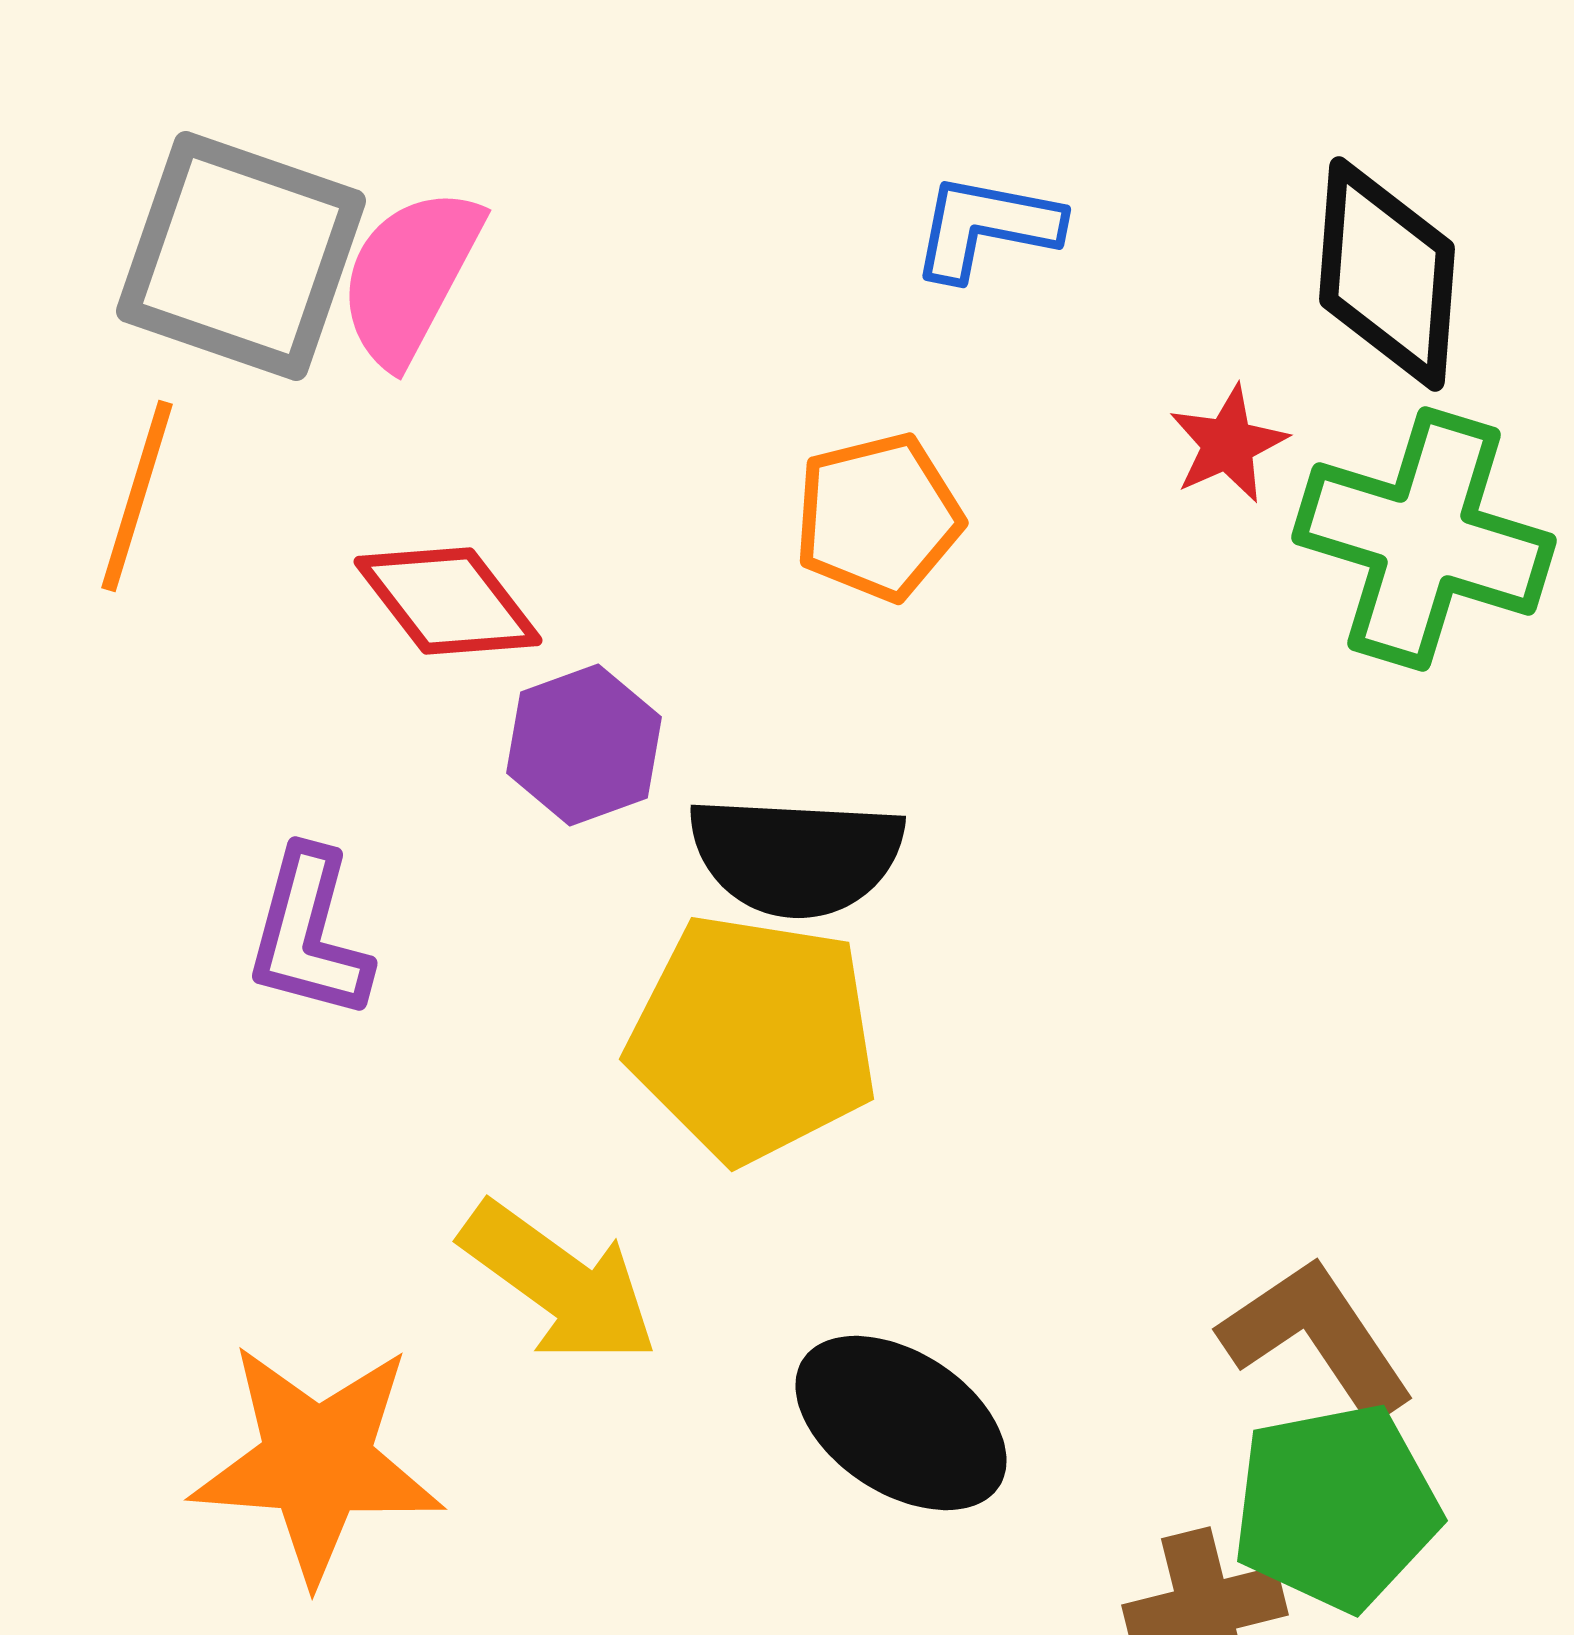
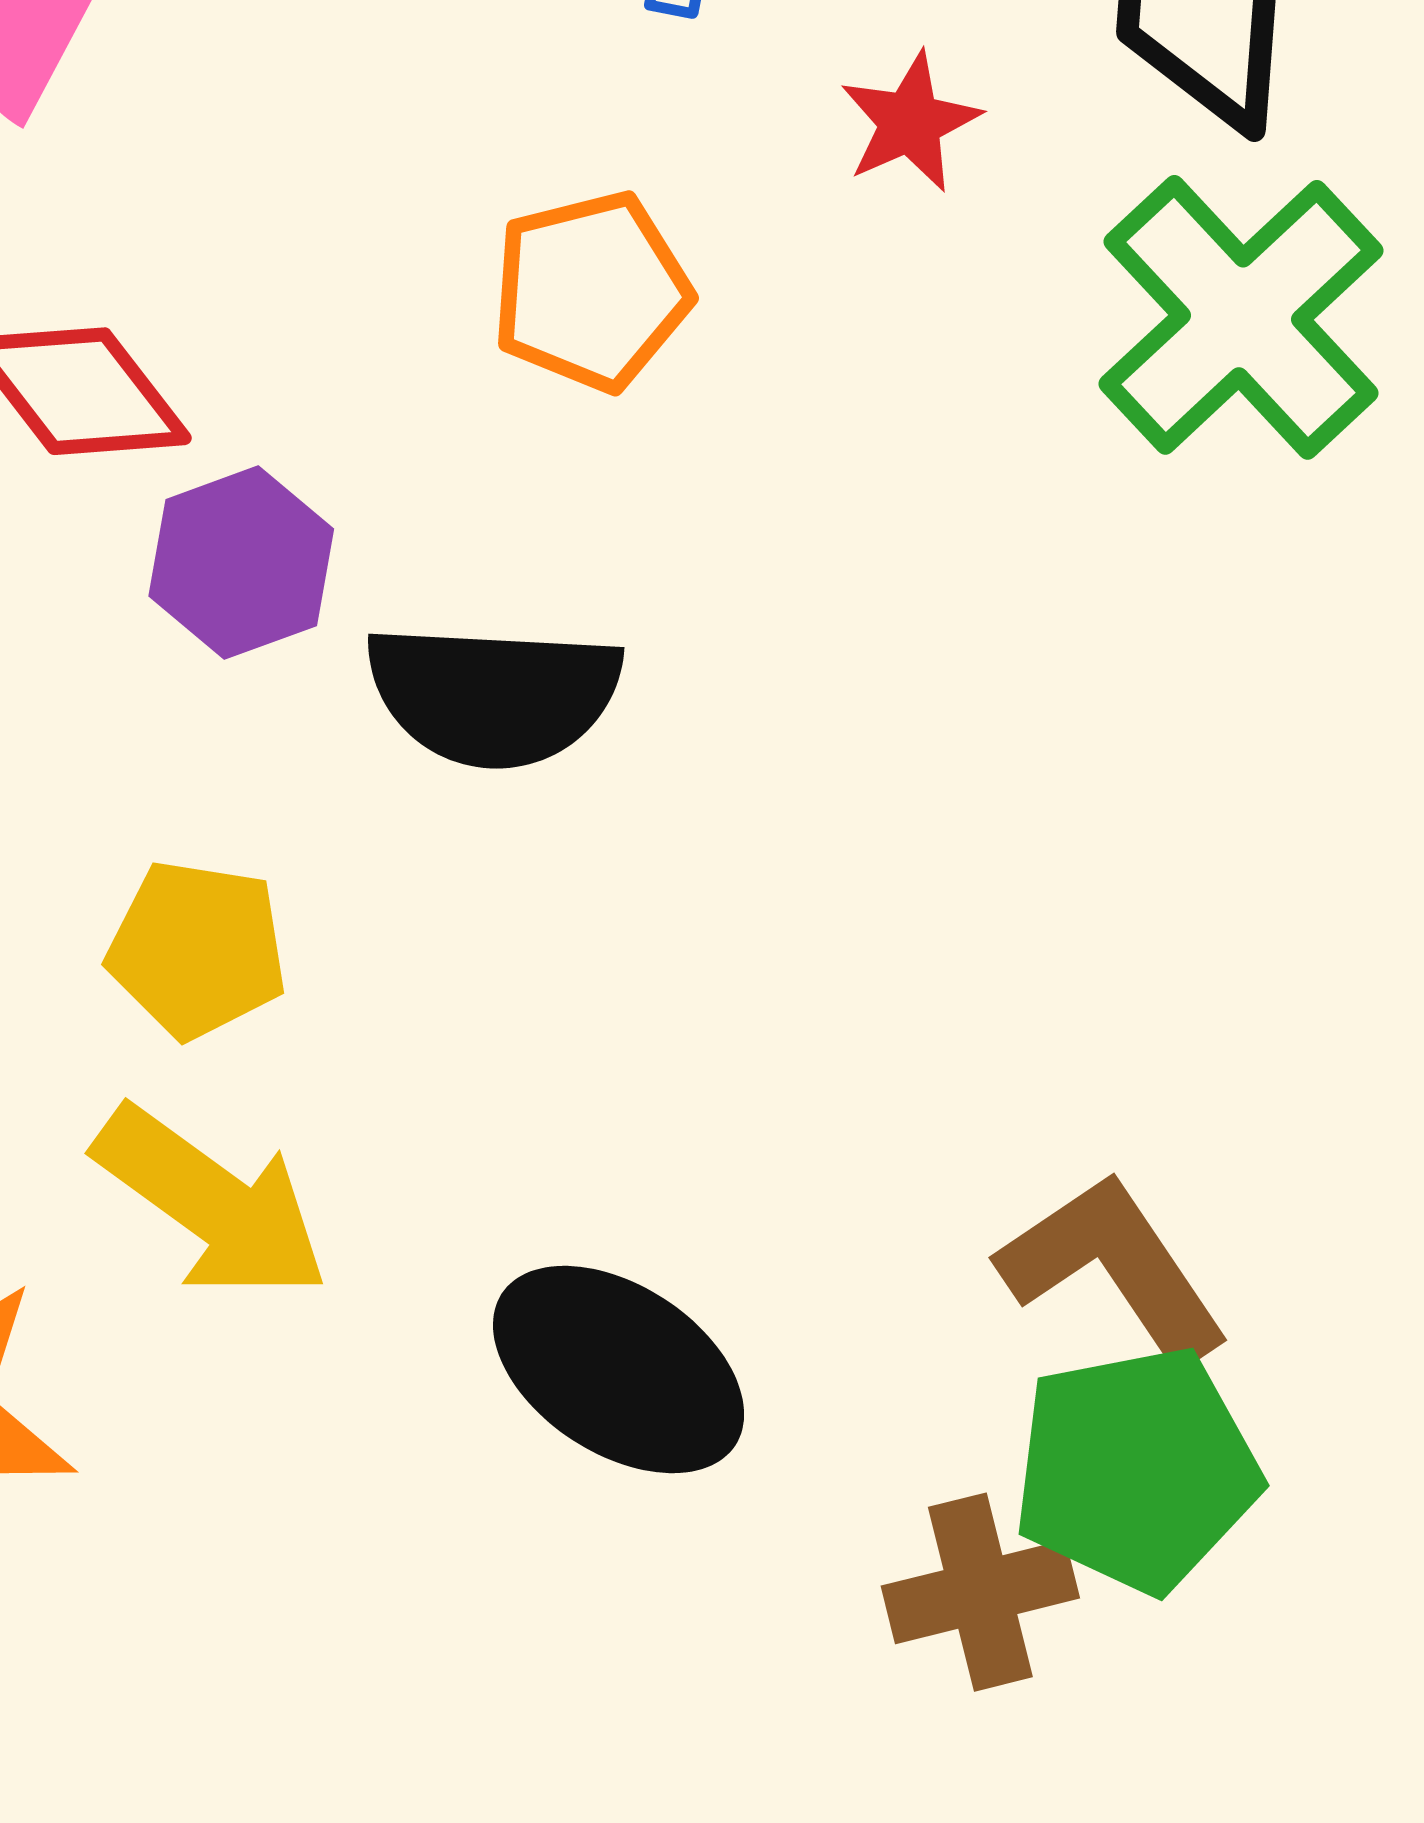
red star: (1228, 444) -> (910, 122), moved
green cross: (1424, 539) -> (1241, 317), turned 30
yellow pentagon: (753, 1038) -> (197, 949), moved, size x0.6

